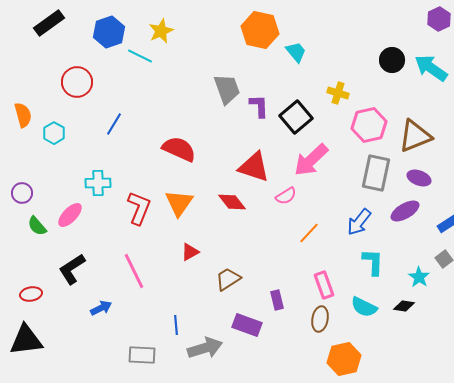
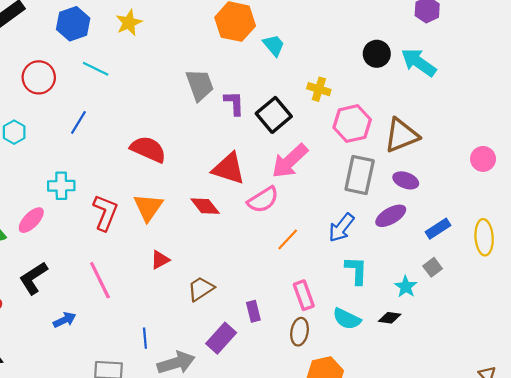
cyan line: (140, 56) -> (96, 69), moved
pink semicircle: (286, 196) -> (263, 200), size x1.4
purple rectangle: (247, 325) -> (221, 338), turned -68

